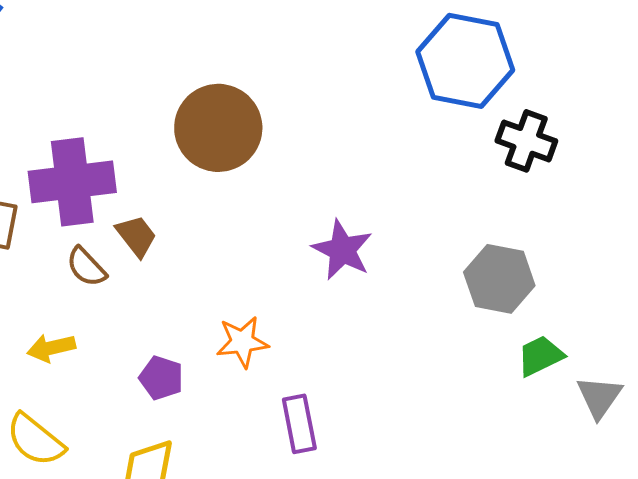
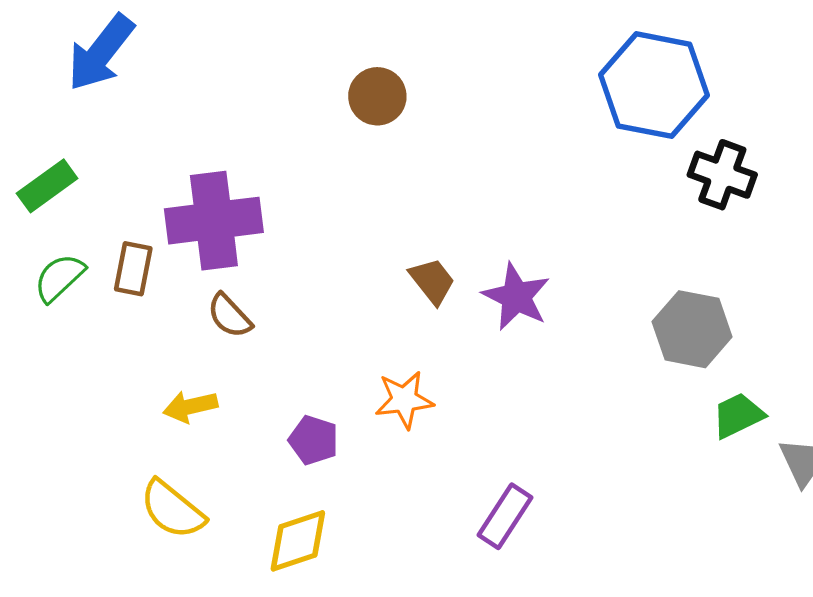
brown circle: (218, 128) -> (377, 96), moved, size x0.6
brown trapezoid: (136, 236) -> (432, 281), moved
purple rectangle: (299, 424) -> (505, 516), moved, turned 44

